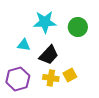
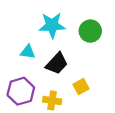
yellow cross: (51, 78) -> (52, 100), moved

